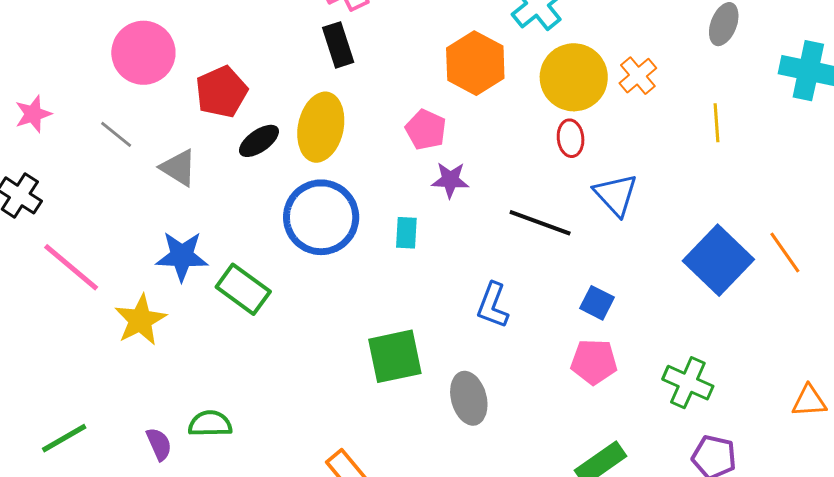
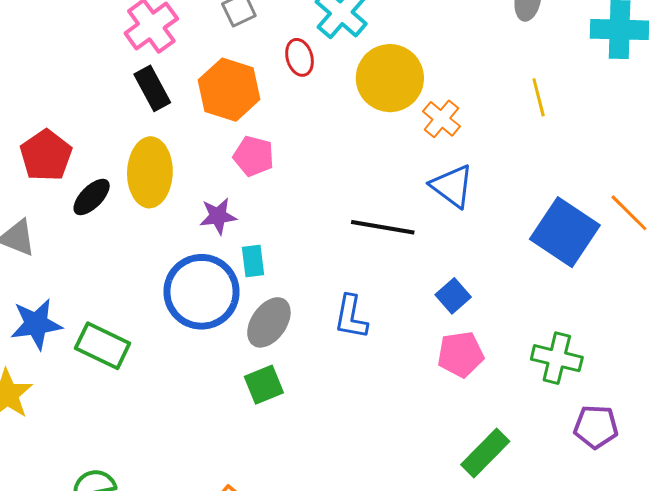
orange hexagon: (475, 63) -> (229, 90), moved
orange cross: (638, 76) -> (441, 119), moved
red ellipse: (571, 138) -> (300, 57), moved
purple star: (450, 180) -> (218, 216), moved
blue circle: (321, 217) -> (202, 292), moved
blue square: (597, 303) -> (453, 296), turned 32
green square: (395, 356) -> (264, 385), size x0.7
gray ellipse: (469, 398) -> (269, 322), moved, turned 60

